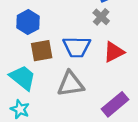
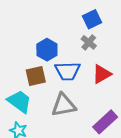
blue hexagon: (28, 22) -> (47, 50), moved

